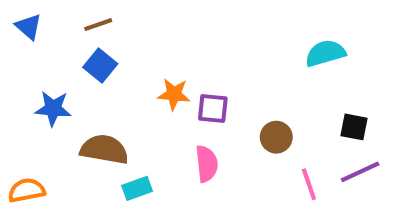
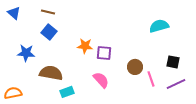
brown line: (98, 25) -> (48, 12), turned 32
pink semicircle: (207, 164) -> (101, 80), turned -36
pink line: (309, 184) -> (151, 79), moved

